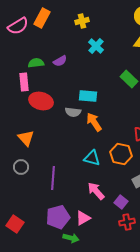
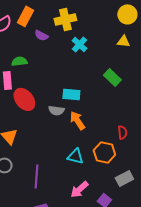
yellow cross: (82, 21) -> (65, 19), size x1.5
purple semicircle: (60, 61) -> (41, 35), moved, turned 56
red ellipse: (41, 101) -> (24, 99), turned 35
pink arrow: (96, 191) -> (79, 189), turned -90

